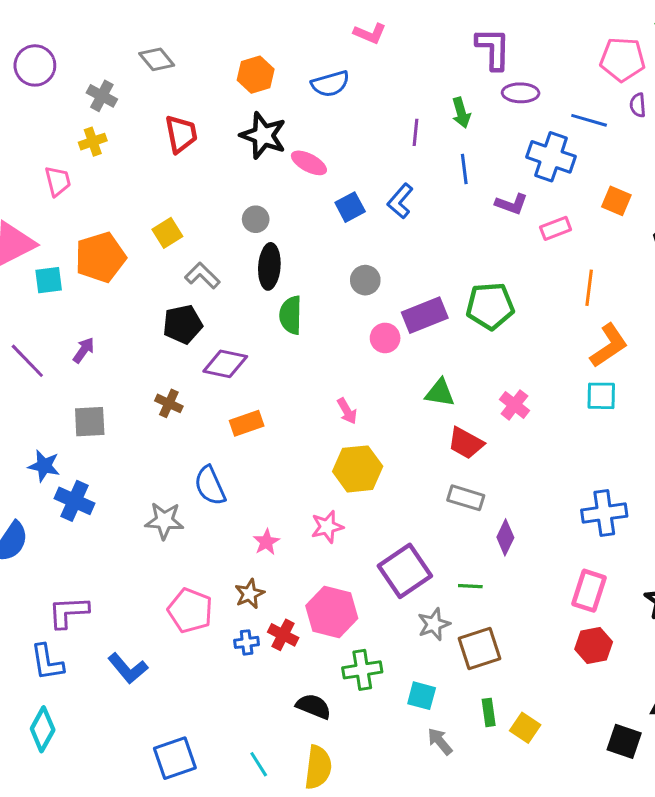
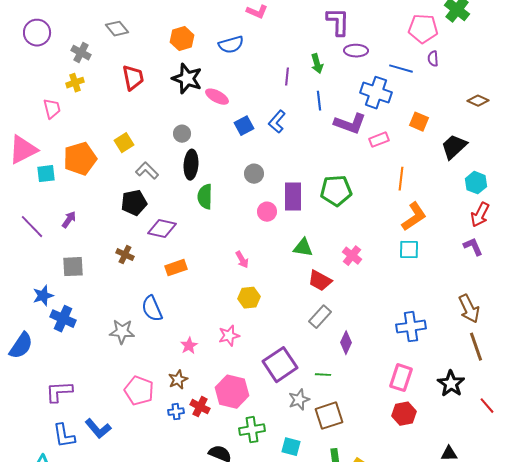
purple L-shape: (511, 204) -> (350, 124), size x1.5
purple rectangle: (425, 315) -> (293, 197), turned -68
blue star: (44, 466) -> (43, 296), turned -30
yellow hexagon: (358, 469) -> (249, 298), size x0.7
gray rectangle: (466, 498) -> (320, 317), turned -65
blue L-shape: (47, 662) -> (64, 436), moved

